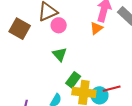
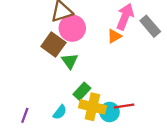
pink circle: (59, 25) -> (72, 28), size x1.5
brown square: (20, 29) -> (53, 45), moved

